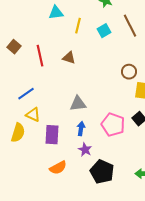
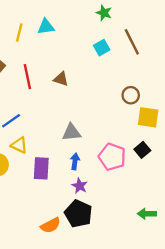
yellow line: (78, 26) -> (19, 33), moved
orange semicircle: (58, 168) -> (51, 225), moved
black pentagon: (102, 172) -> (78, 214), moved

